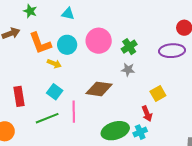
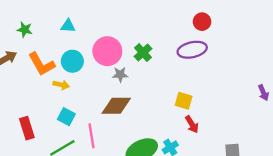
gray star: (128, 70) -> (120, 75), moved
yellow square: (158, 94) -> (184, 101), turned -35
red arrow: (147, 114) -> (192, 124), moved

